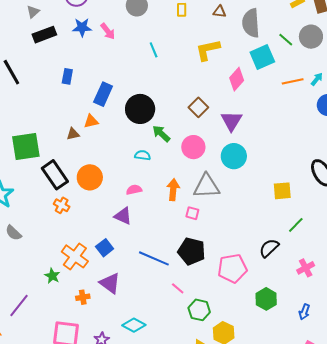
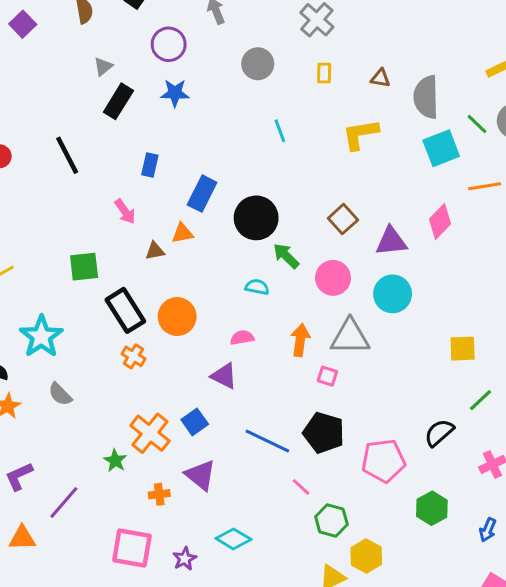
pink arrow: (108, 31) -> (125, 211), moved
black rectangle: (44, 35) -> (118, 101), turned -40
pink diamond: (237, 79) -> (440, 222), moved
purple triangle: (231, 121) -> (391, 241), turned 50
green square: (26, 147) -> (84, 267), size x0.7

